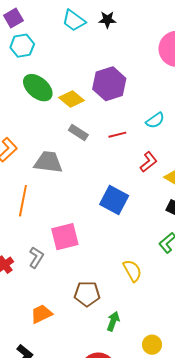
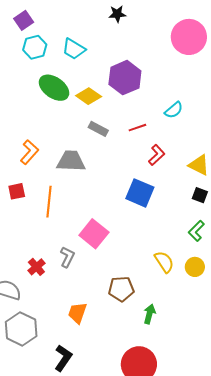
cyan trapezoid: (74, 20) -> (74, 49), moved
red L-shape: (149, 162) -> (157, 155), moved
pink square: (65, 237) -> (94, 234), turned -32
orange trapezoid: (41, 314) -> (77, 313), turned -40
yellow circle: (152, 345) -> (195, 267), moved

